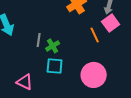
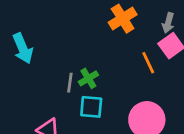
gray line: (39, 40) -> (70, 83), moved

